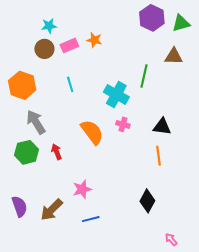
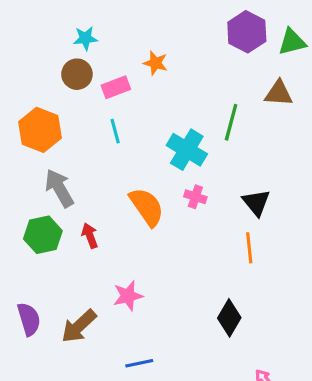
pink rectangle: (69, 45) -> (116, 87), moved
black triangle: (162, 127) -> (256, 203), turned 42
blue line: (91, 219) -> (139, 363), moved

